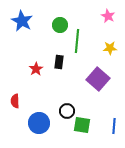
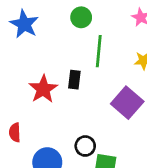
green circle: (60, 25) -> (81, 17), moved
red star: (36, 69) -> (43, 89), size x1.5

